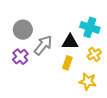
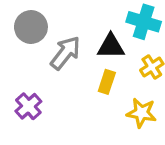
purple cross: (20, 57) -> (28, 106), moved

